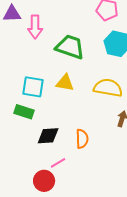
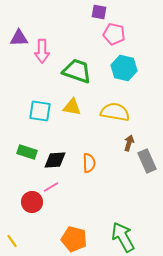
green rectangle: (24, 112) -> (27, 152), moved
pink line: (58, 163) -> (51, 187), moved
red circle: (44, 181) -> (32, 202), moved

